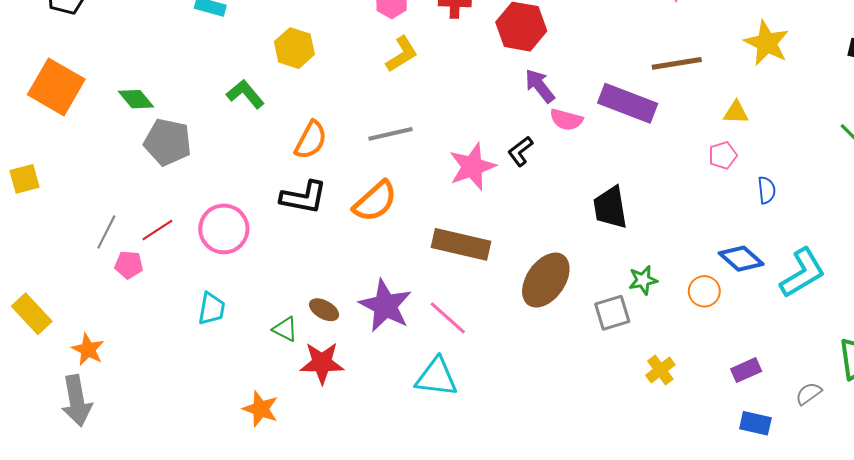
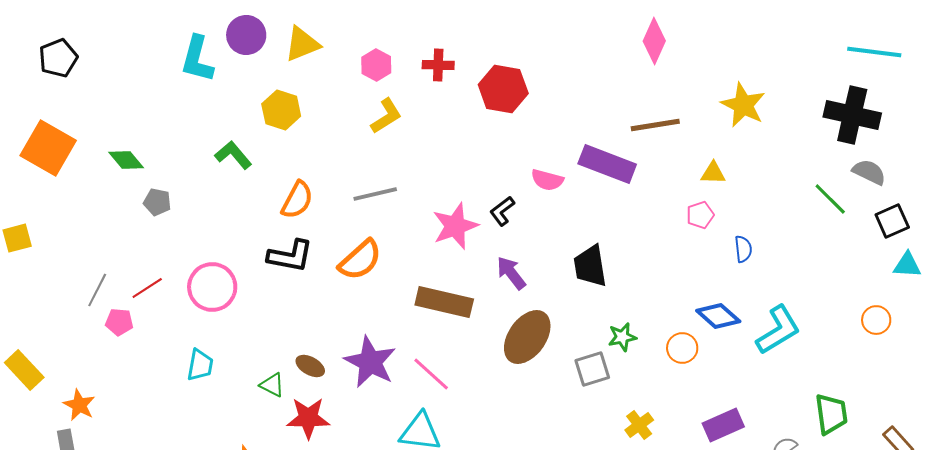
purple arrow: (540, 86) -> (511, 273), moved
gray pentagon: (168, 142) -> (157, 202), size x0.6
purple rectangle: (746, 370) -> (723, 425), size x1.4

